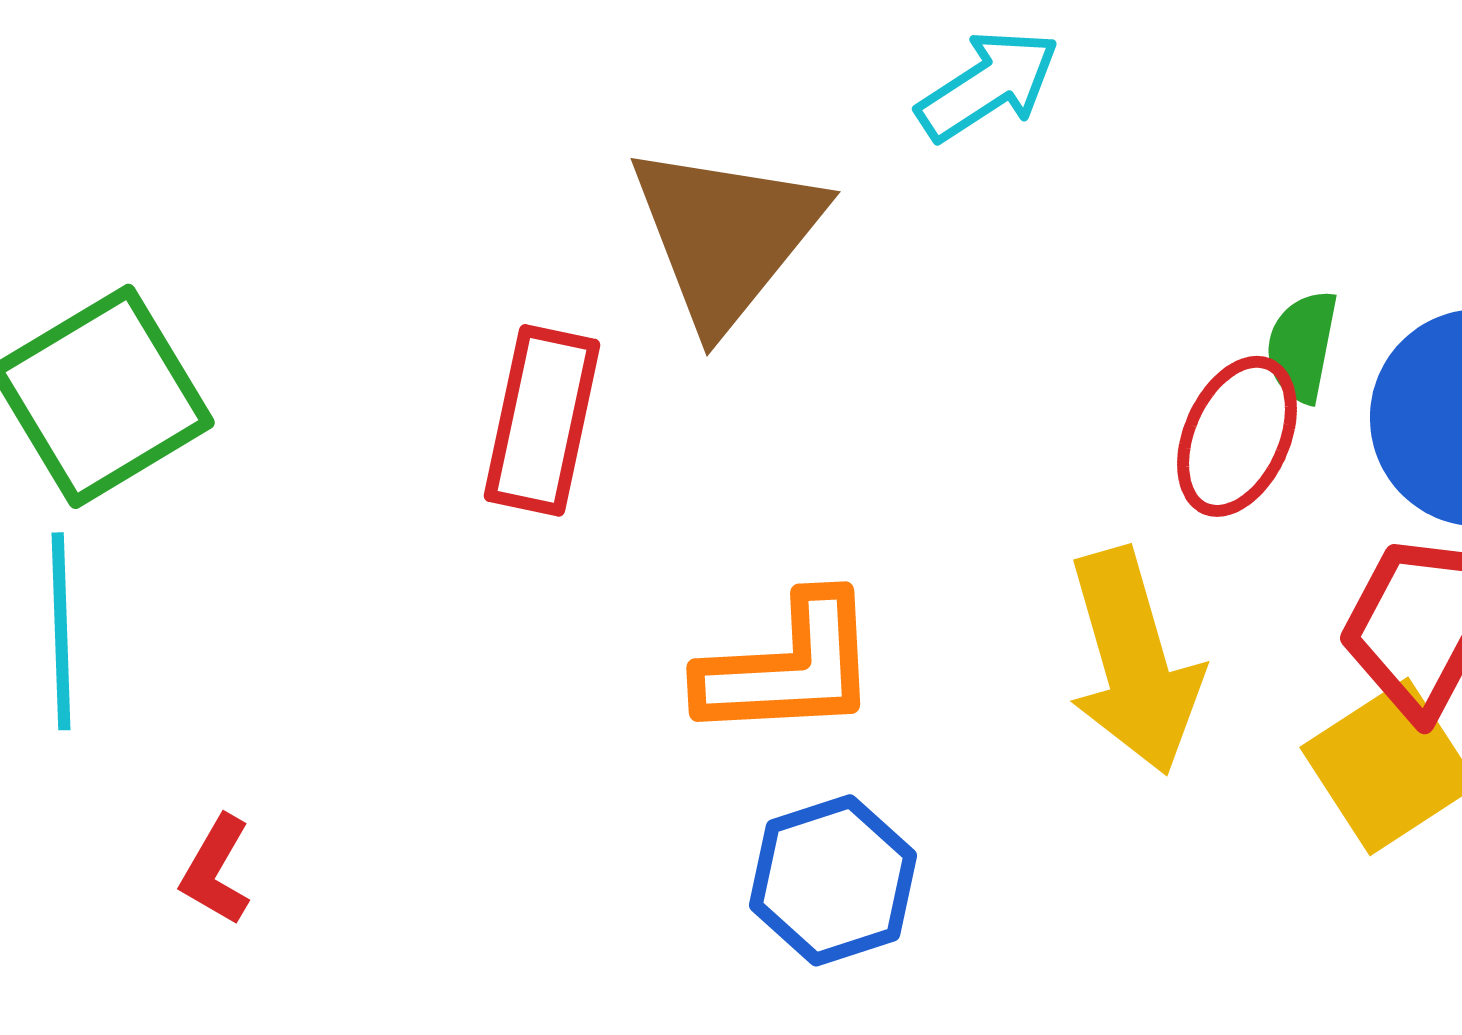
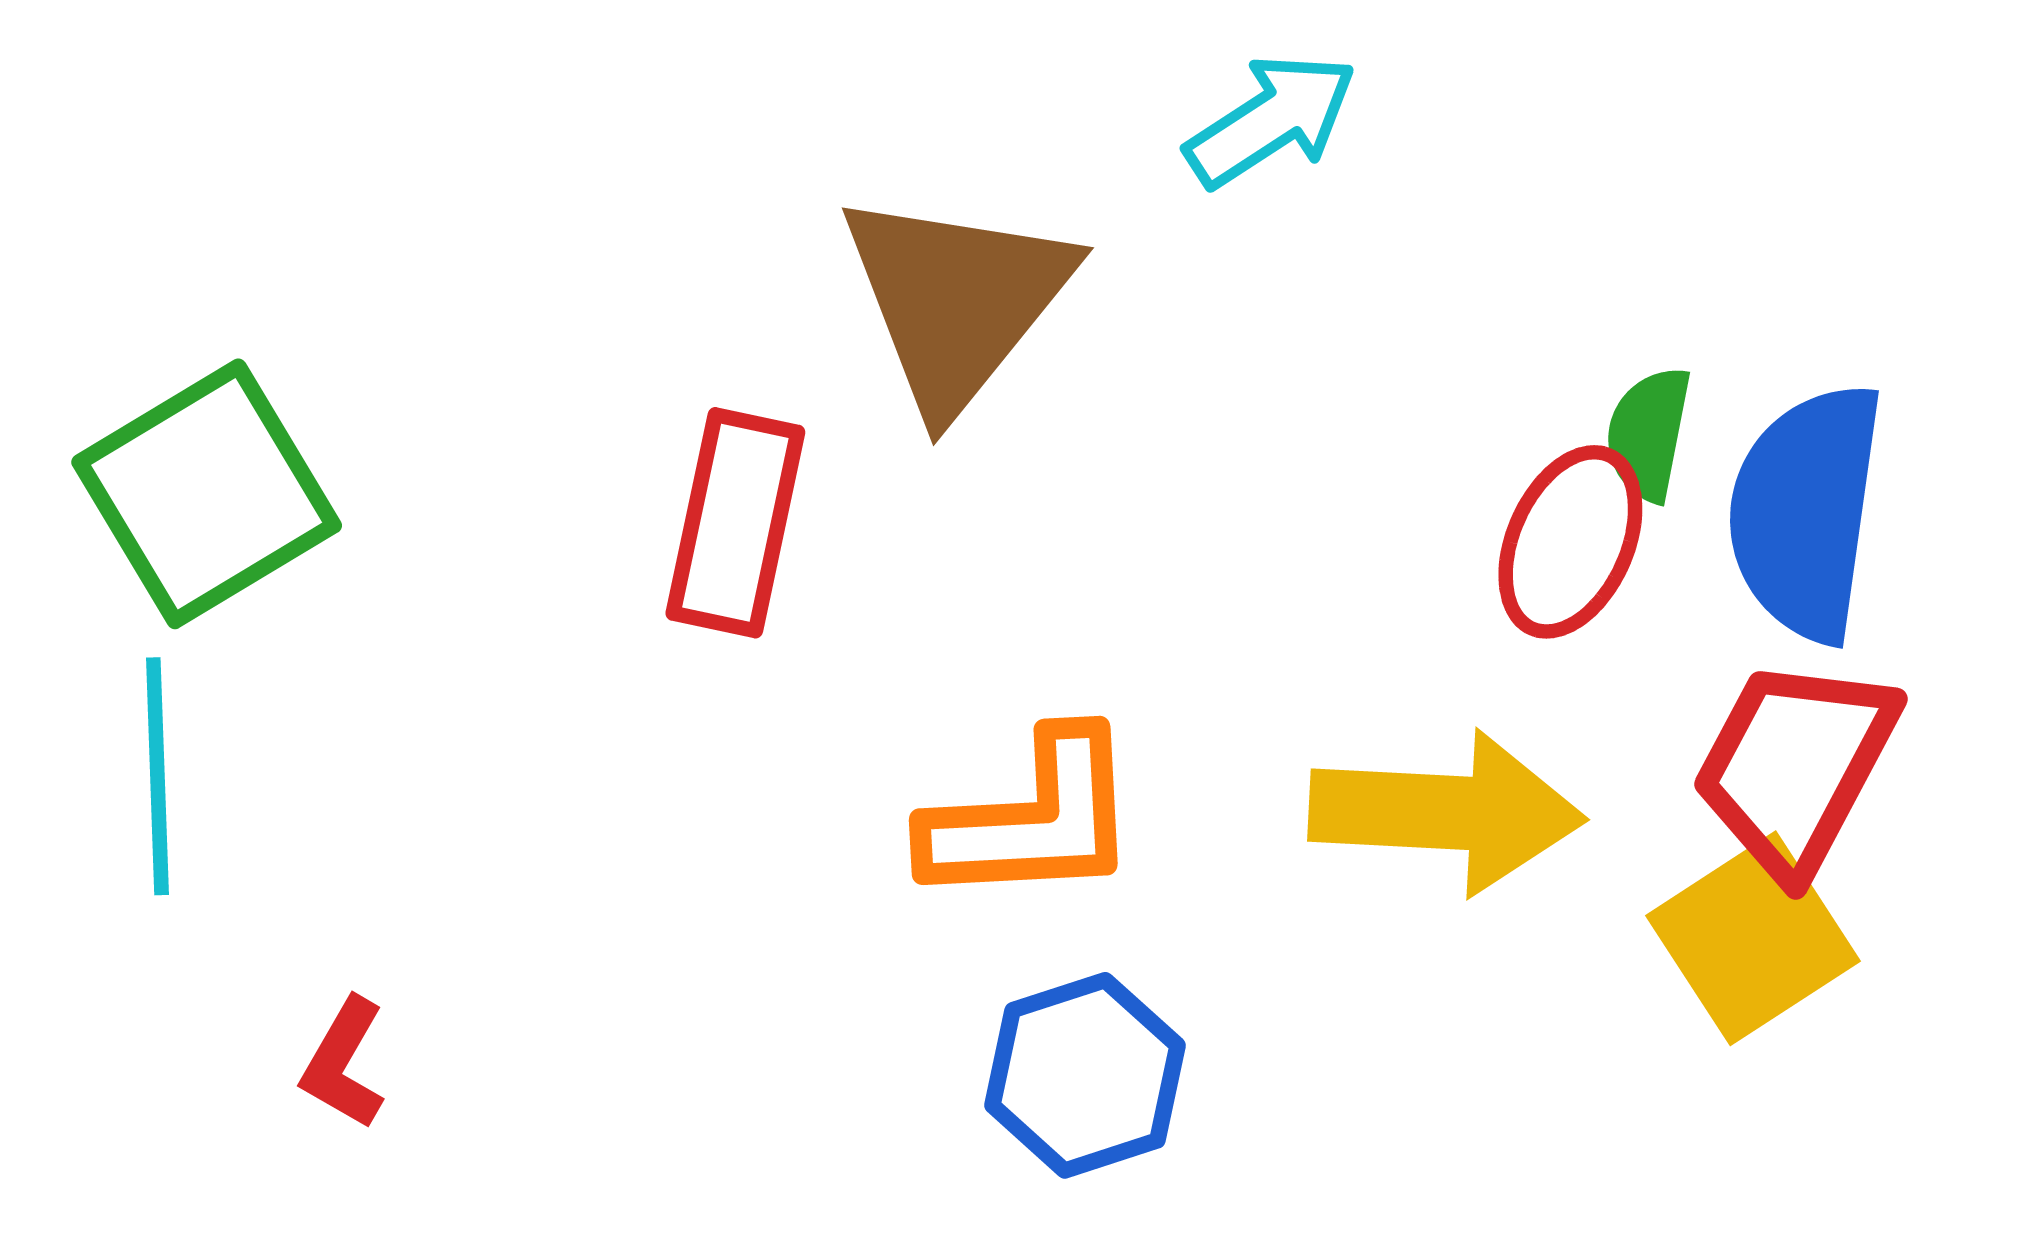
yellow arrow: (1134, 661) -> (1447, 812), turned -71

